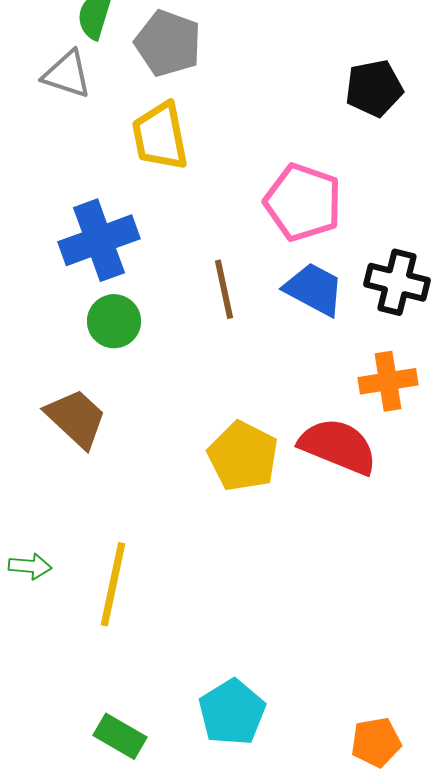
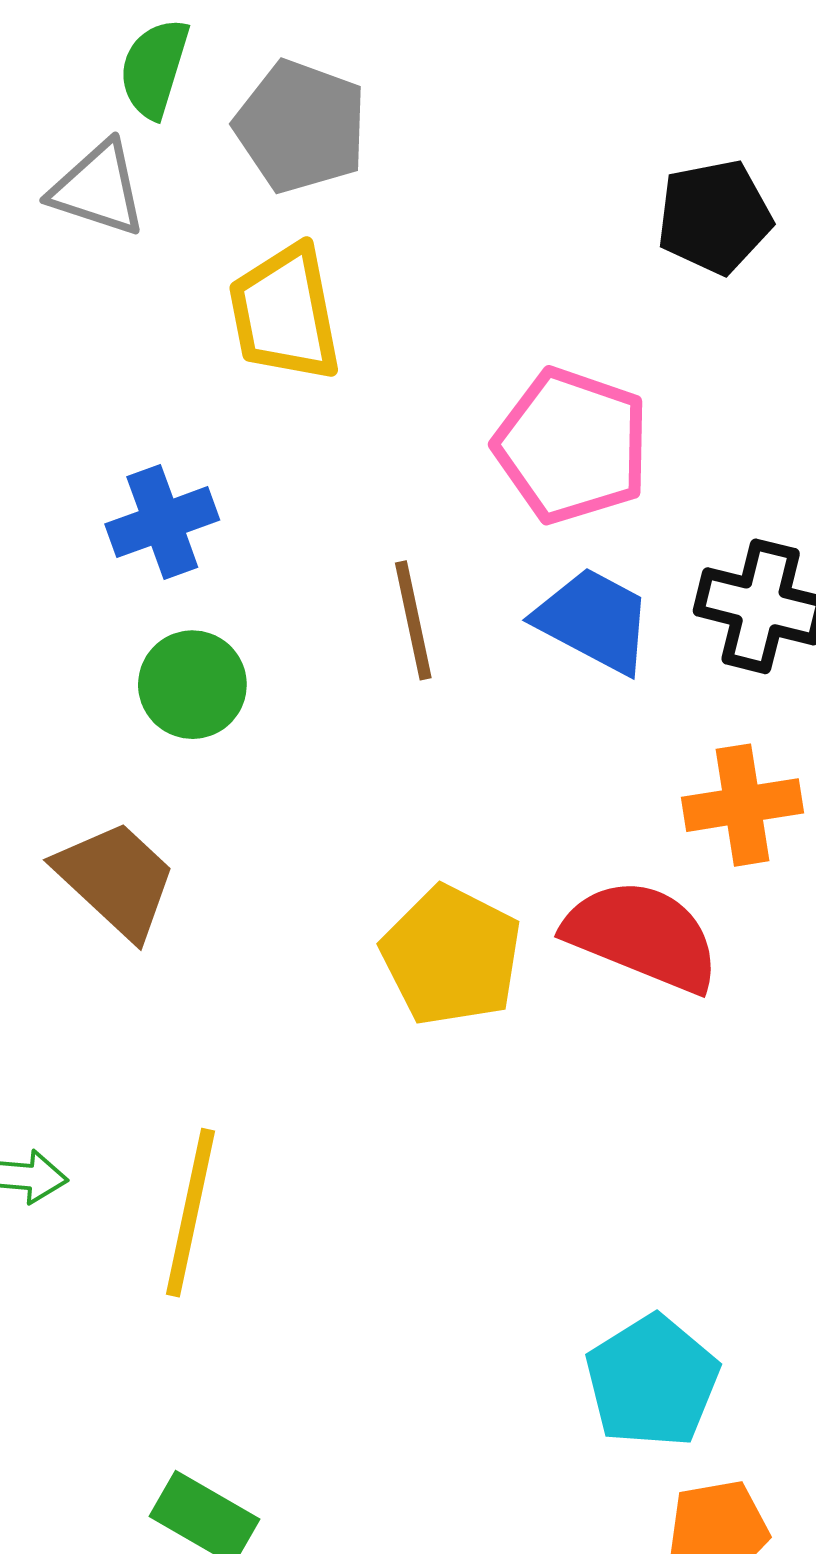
blue cross: (99, 240) -> (162, 522), size x0.7
cyan pentagon: (232, 712) -> (652, 1381), moved

